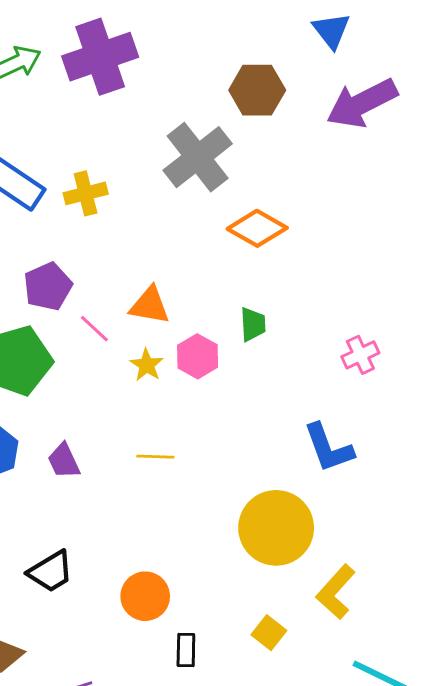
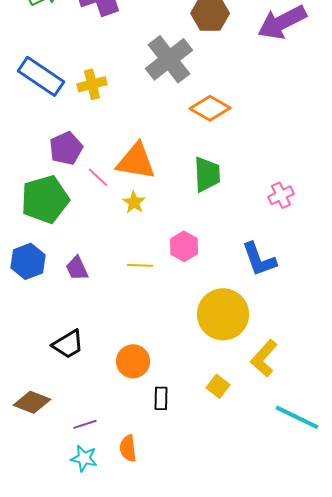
orange triangle: (150, 305) -> (136, 161), size x1.4
green trapezoid: (253, 324) -> (207, 174), size x1.5
pink hexagon: (198, 356) -> (184, 246), moved

